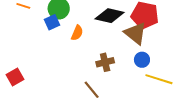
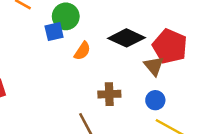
brown triangle: (135, 33) -> (154, 66), size x0.7

